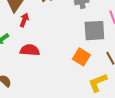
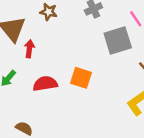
orange square: (81, 57) -> (81, 78), moved

